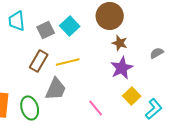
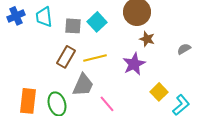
gray square: (46, 30) -> (73, 26), turned 30
purple star: (122, 68) -> (134, 64), moved
pink line: (96, 108) -> (107, 104), moved

